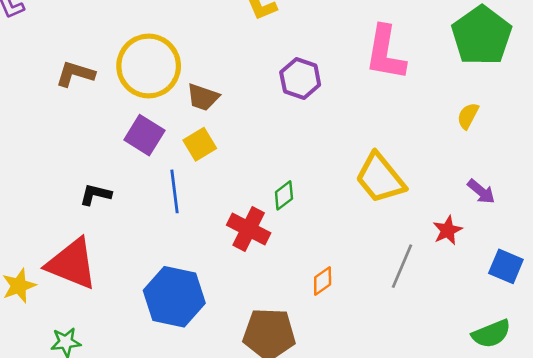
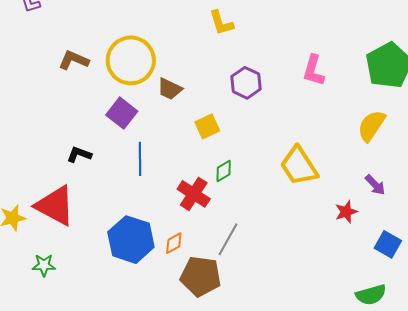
pink L-shape: (385, 53) -> (314, 70), size x0.7
yellow semicircle: (468, 116) -> (371, 126), size x1.6
yellow square: (200, 144) -> (207, 126), moved
gray line: (402, 266) -> (228, 239), moved
orange diamond: (323, 281) -> (174, 243), moved

